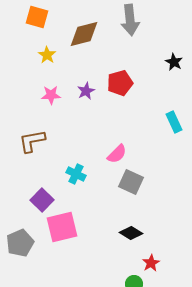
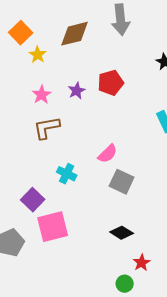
orange square: (37, 17) -> (21, 33), moved, turned 30
pink star: (51, 95) -> (42, 95), turned -30
brown L-shape: (32, 141) -> (47, 128), moved

